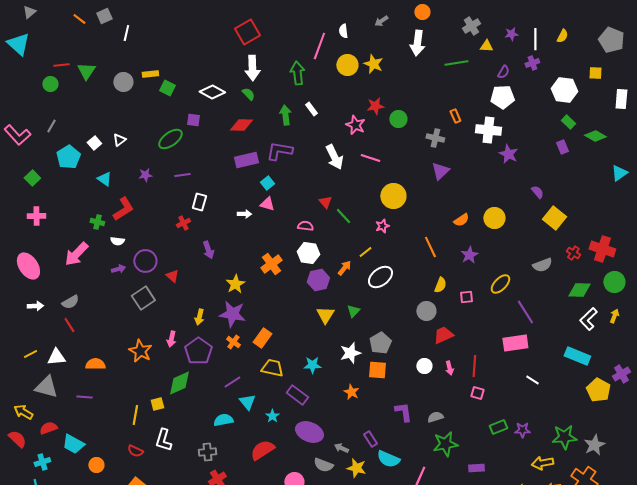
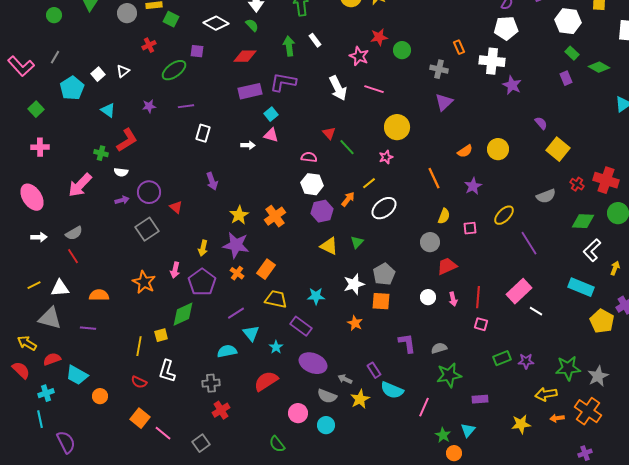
red cross: (183, 223) -> (149, 45), moved
orange cross: (271, 264) -> (275, 216), moved
yellow triangle: (325, 315) -> (329, 246), turned -36
yellow arrow: (614, 316) -> (615, 268), moved
pink rectangle: (515, 343) -> (519, 291), moved, turned -35
yellow star: (356, 468) -> (360, 399), turned 30

